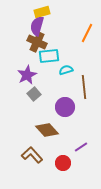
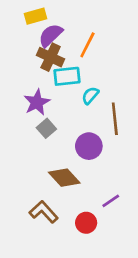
yellow rectangle: (42, 12) -> (35, 16), moved
purple semicircle: (37, 26) -> (51, 35), turned 30
orange line: (87, 33) -> (87, 45), moved
cyan semicircle: (66, 70) -> (90, 95), turned -32

